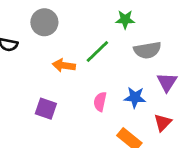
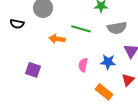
green line: (97, 52) -> (81, 29), turned 60
purple square: (46, 109) -> (33, 70), moved

